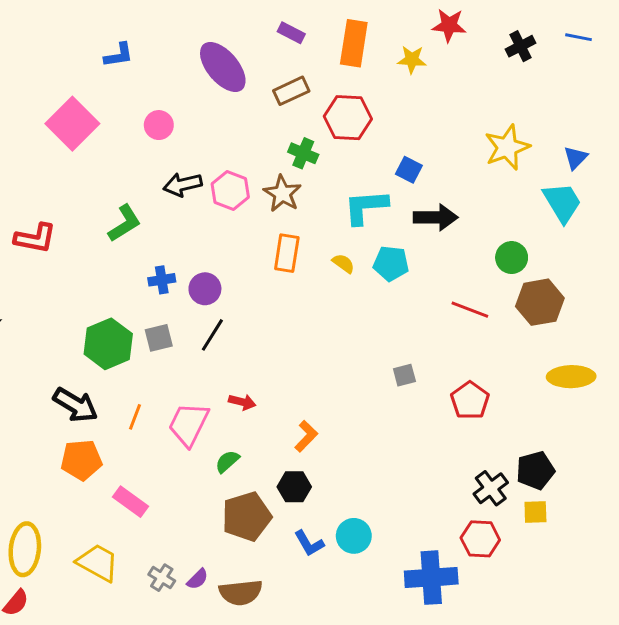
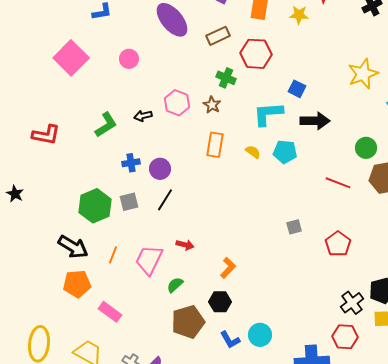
black arrow: (183, 185) -> (143, 116), moved, size x0.7
brown star: (282, 194) -> (212, 105), size x0.7

